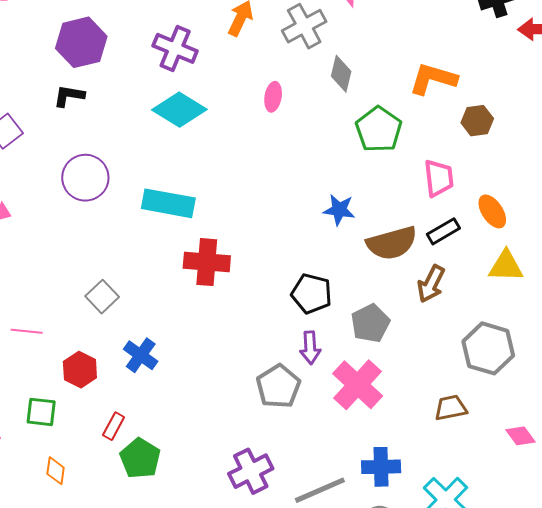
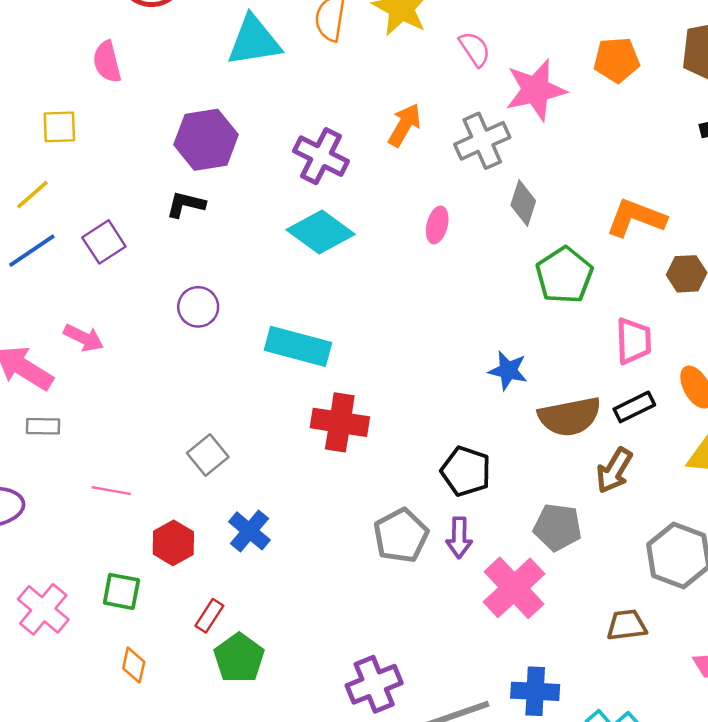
purple circle: (85, 178) -> (198, 307), size x0.7
gray pentagon: (370, 323) -> (558, 527), moved, turned 30
gray pentagon: (278, 386) -> (401, 536), moved

